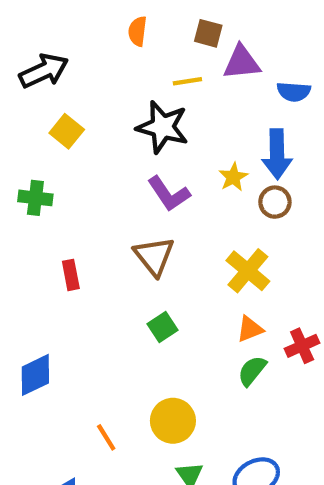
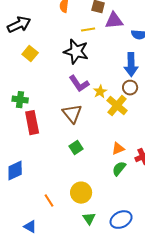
yellow star: (233, 177) -> (100, 92), moved
green cross: (35, 198) -> (20, 100), moved
yellow cross: (248, 271) -> (117, 106), moved
red rectangle: (71, 275) -> (32, 123), size x1.6

